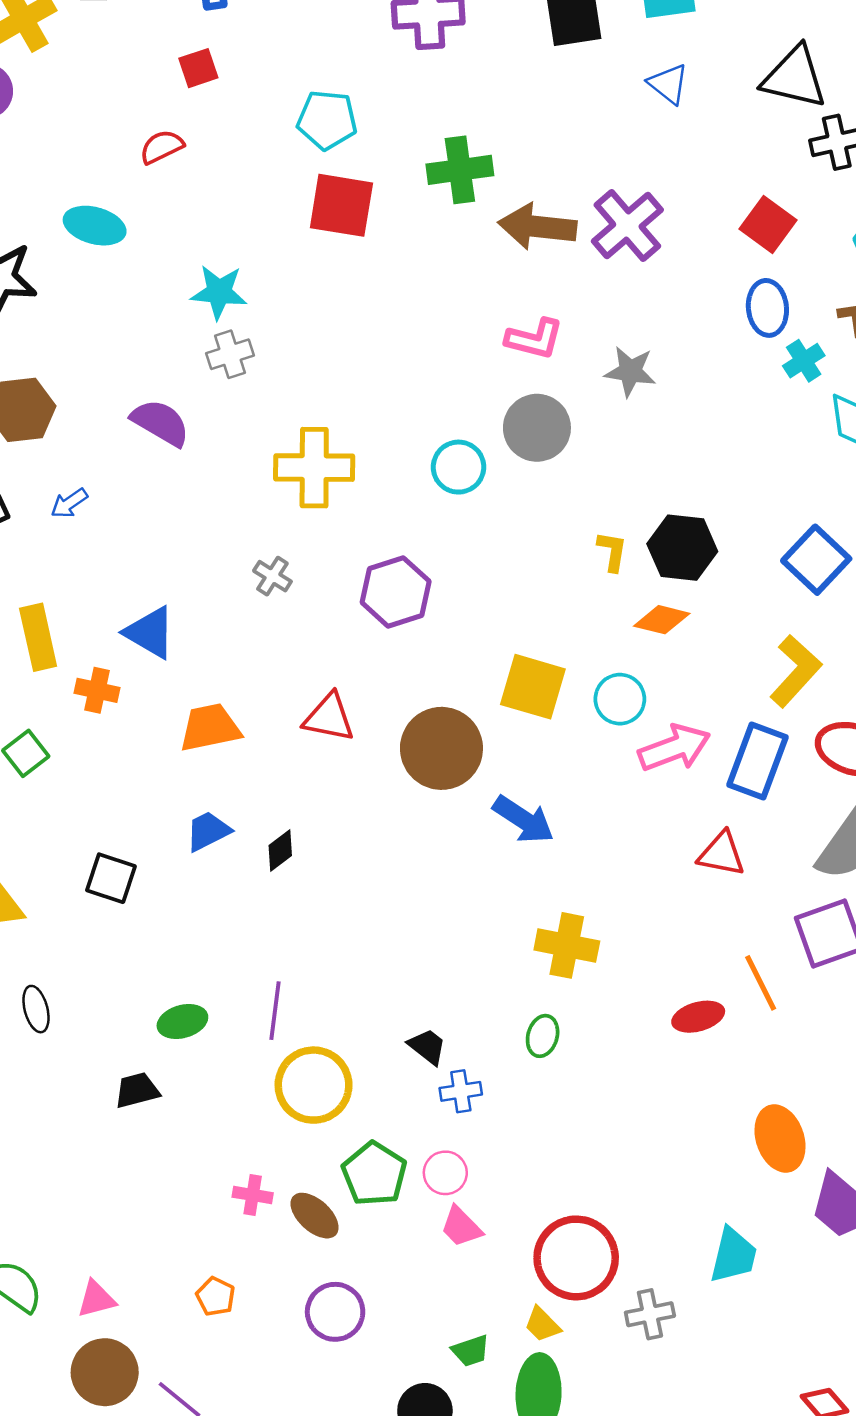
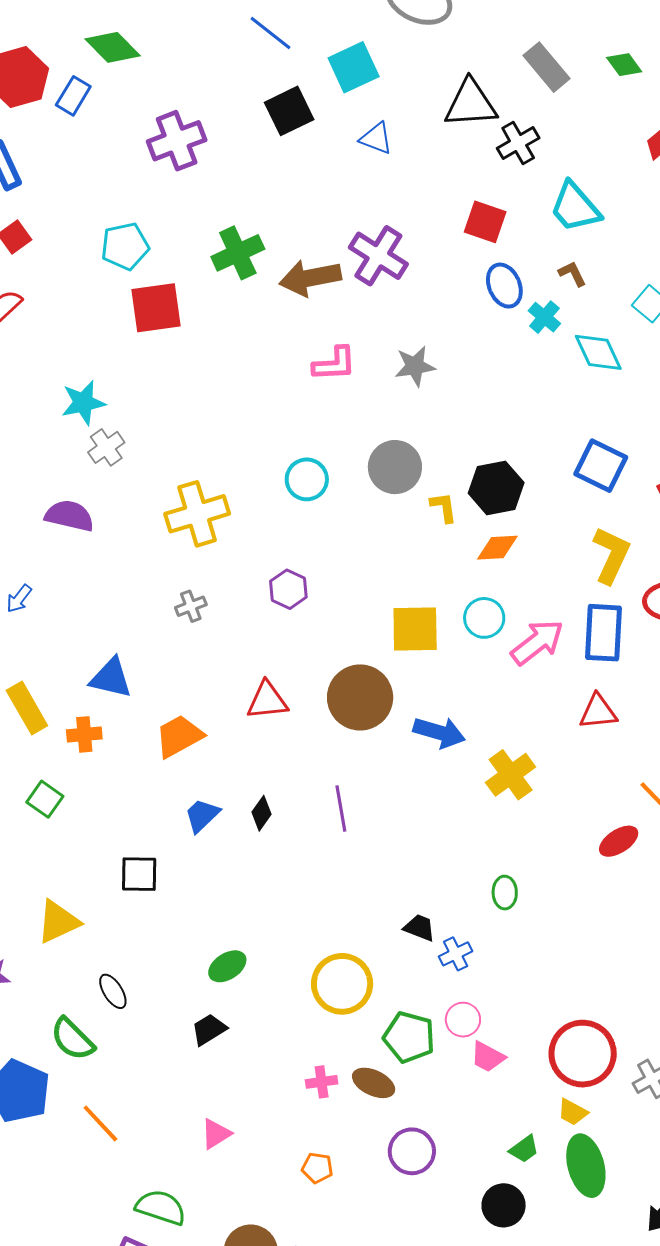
gray circle: (537, 428) -> (395, 467), moved
gray cross: (272, 576) -> (191, 606), turned -36
purple hexagon: (396, 592) -> (288, 589), size x0.7
yellow cross: (567, 945) -> (511, 775), moved, turned -30
purple line: (275, 1011) -> (341, 808), moved
pink triangle: (96, 1299) -> (216, 1134), moved

